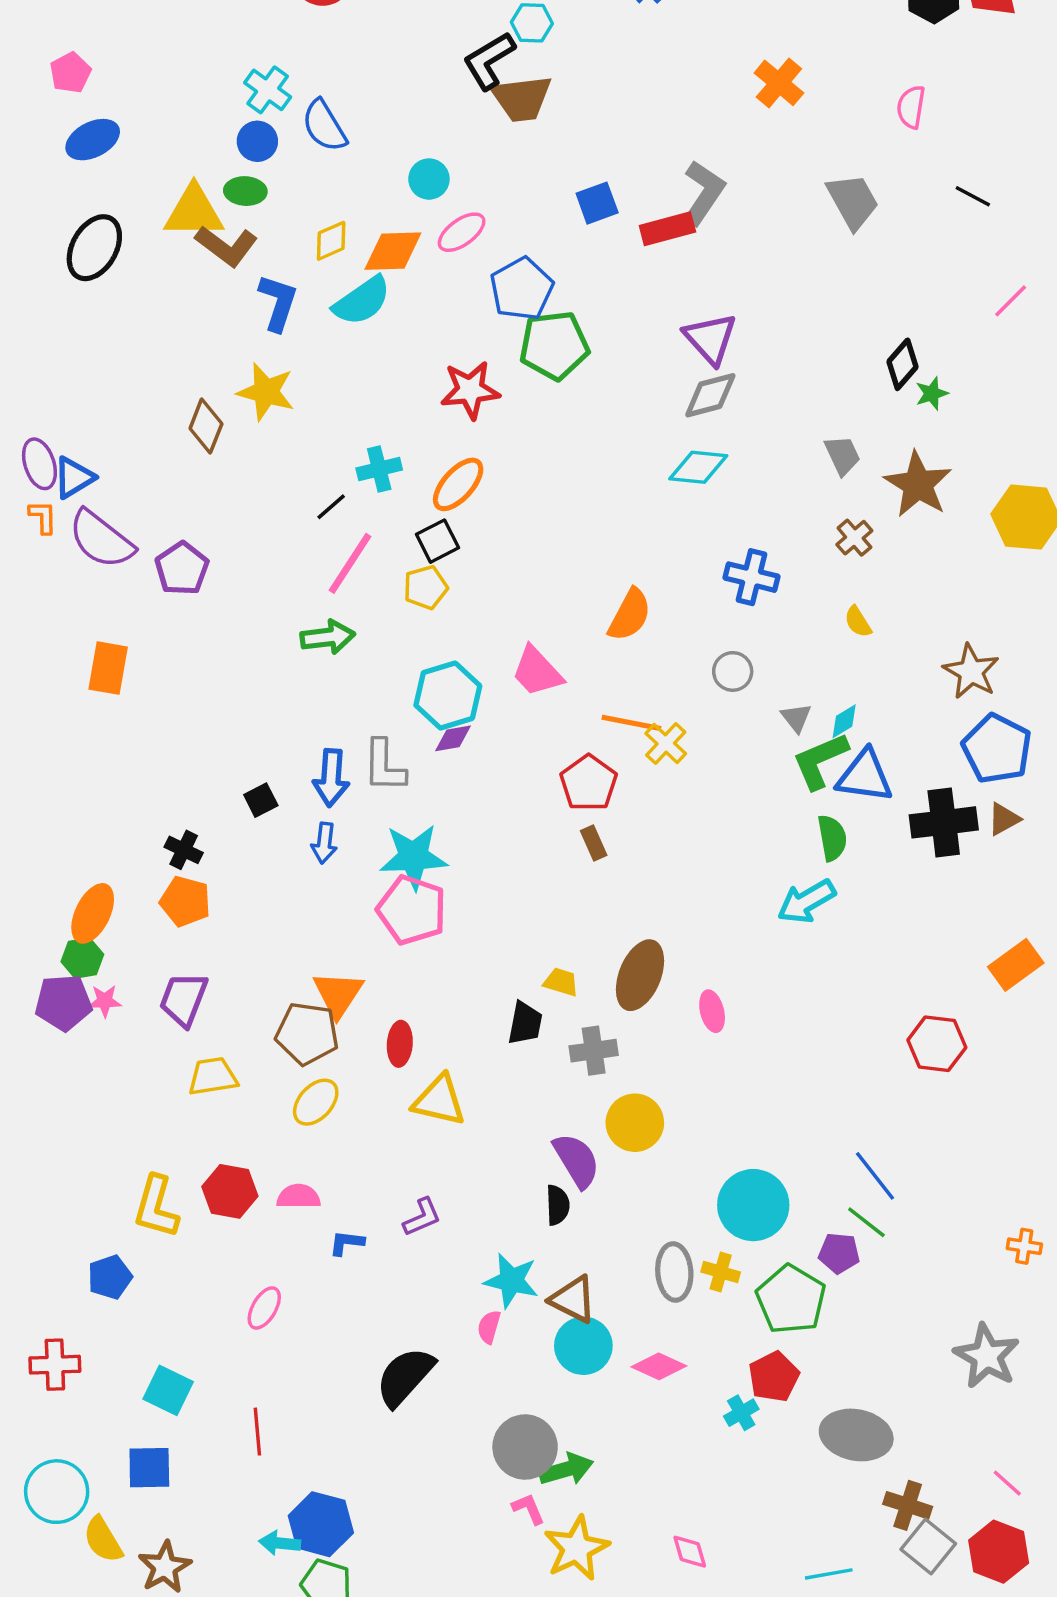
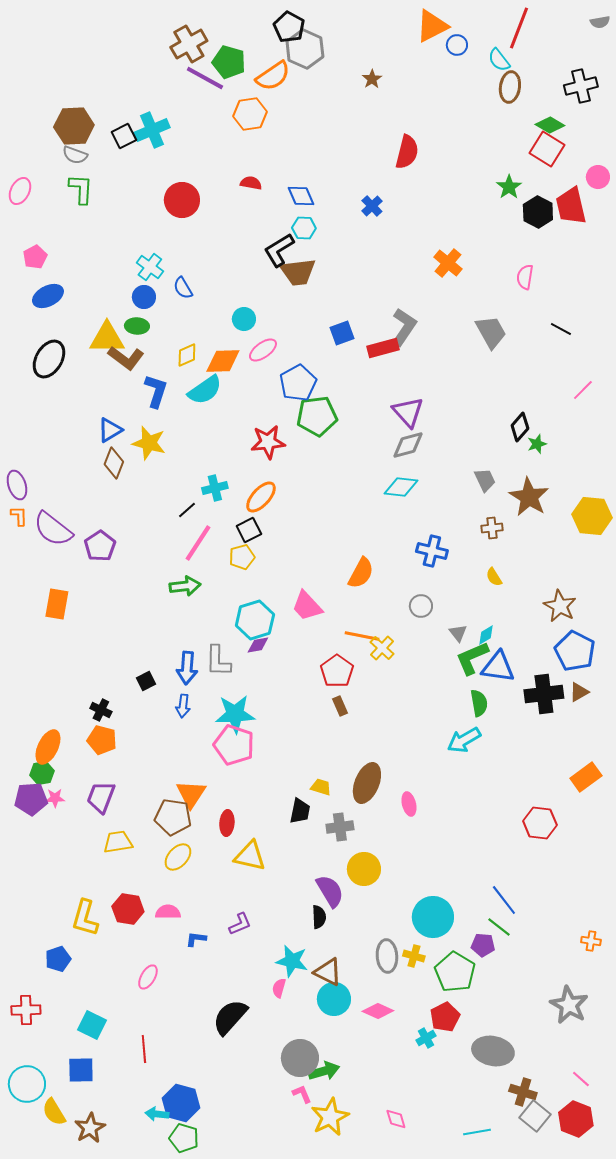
blue semicircle: (324, 126) -> (183, 288), size x0.7
blue triangle: (74, 478) -> (110, 430), moved
brown cross: (854, 538) -> (492, 528), turned 35

